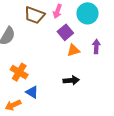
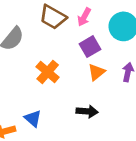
orange triangle: (73, 50) -> (97, 72), turned -32
orange cross: (19, 72) -> (48, 72), moved

